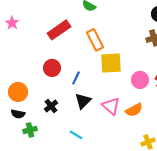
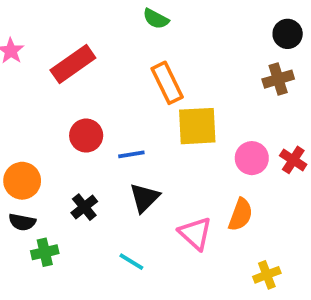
red rectangle: (59, 30) -> (73, 64), moved
blue line: (76, 78) -> (131, 154), turned 56
pink triangle: (111, 106) -> (195, 233), moved
orange semicircle: (134, 110) -> (241, 215), turned -42

